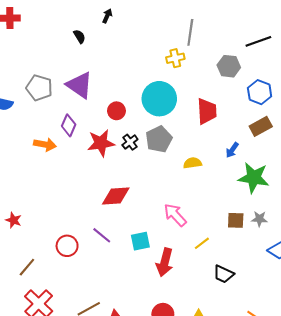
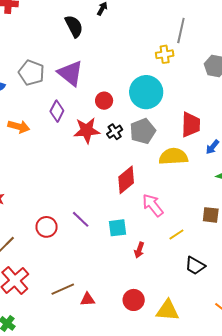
black semicircle: (79, 36) -> (74, 26), size x1.6
red trapezoid: (207, 111) -> (191, 125), moved
orange arrow: (45, 144) -> (19, 127), moved
yellow semicircle: (193, 163) -> (173, 156), size x1.6
red diamond: (116, 196) -> (126, 180), moved, turned -40
red arrow: (165, 262) -> (139, 250), size x0.6

